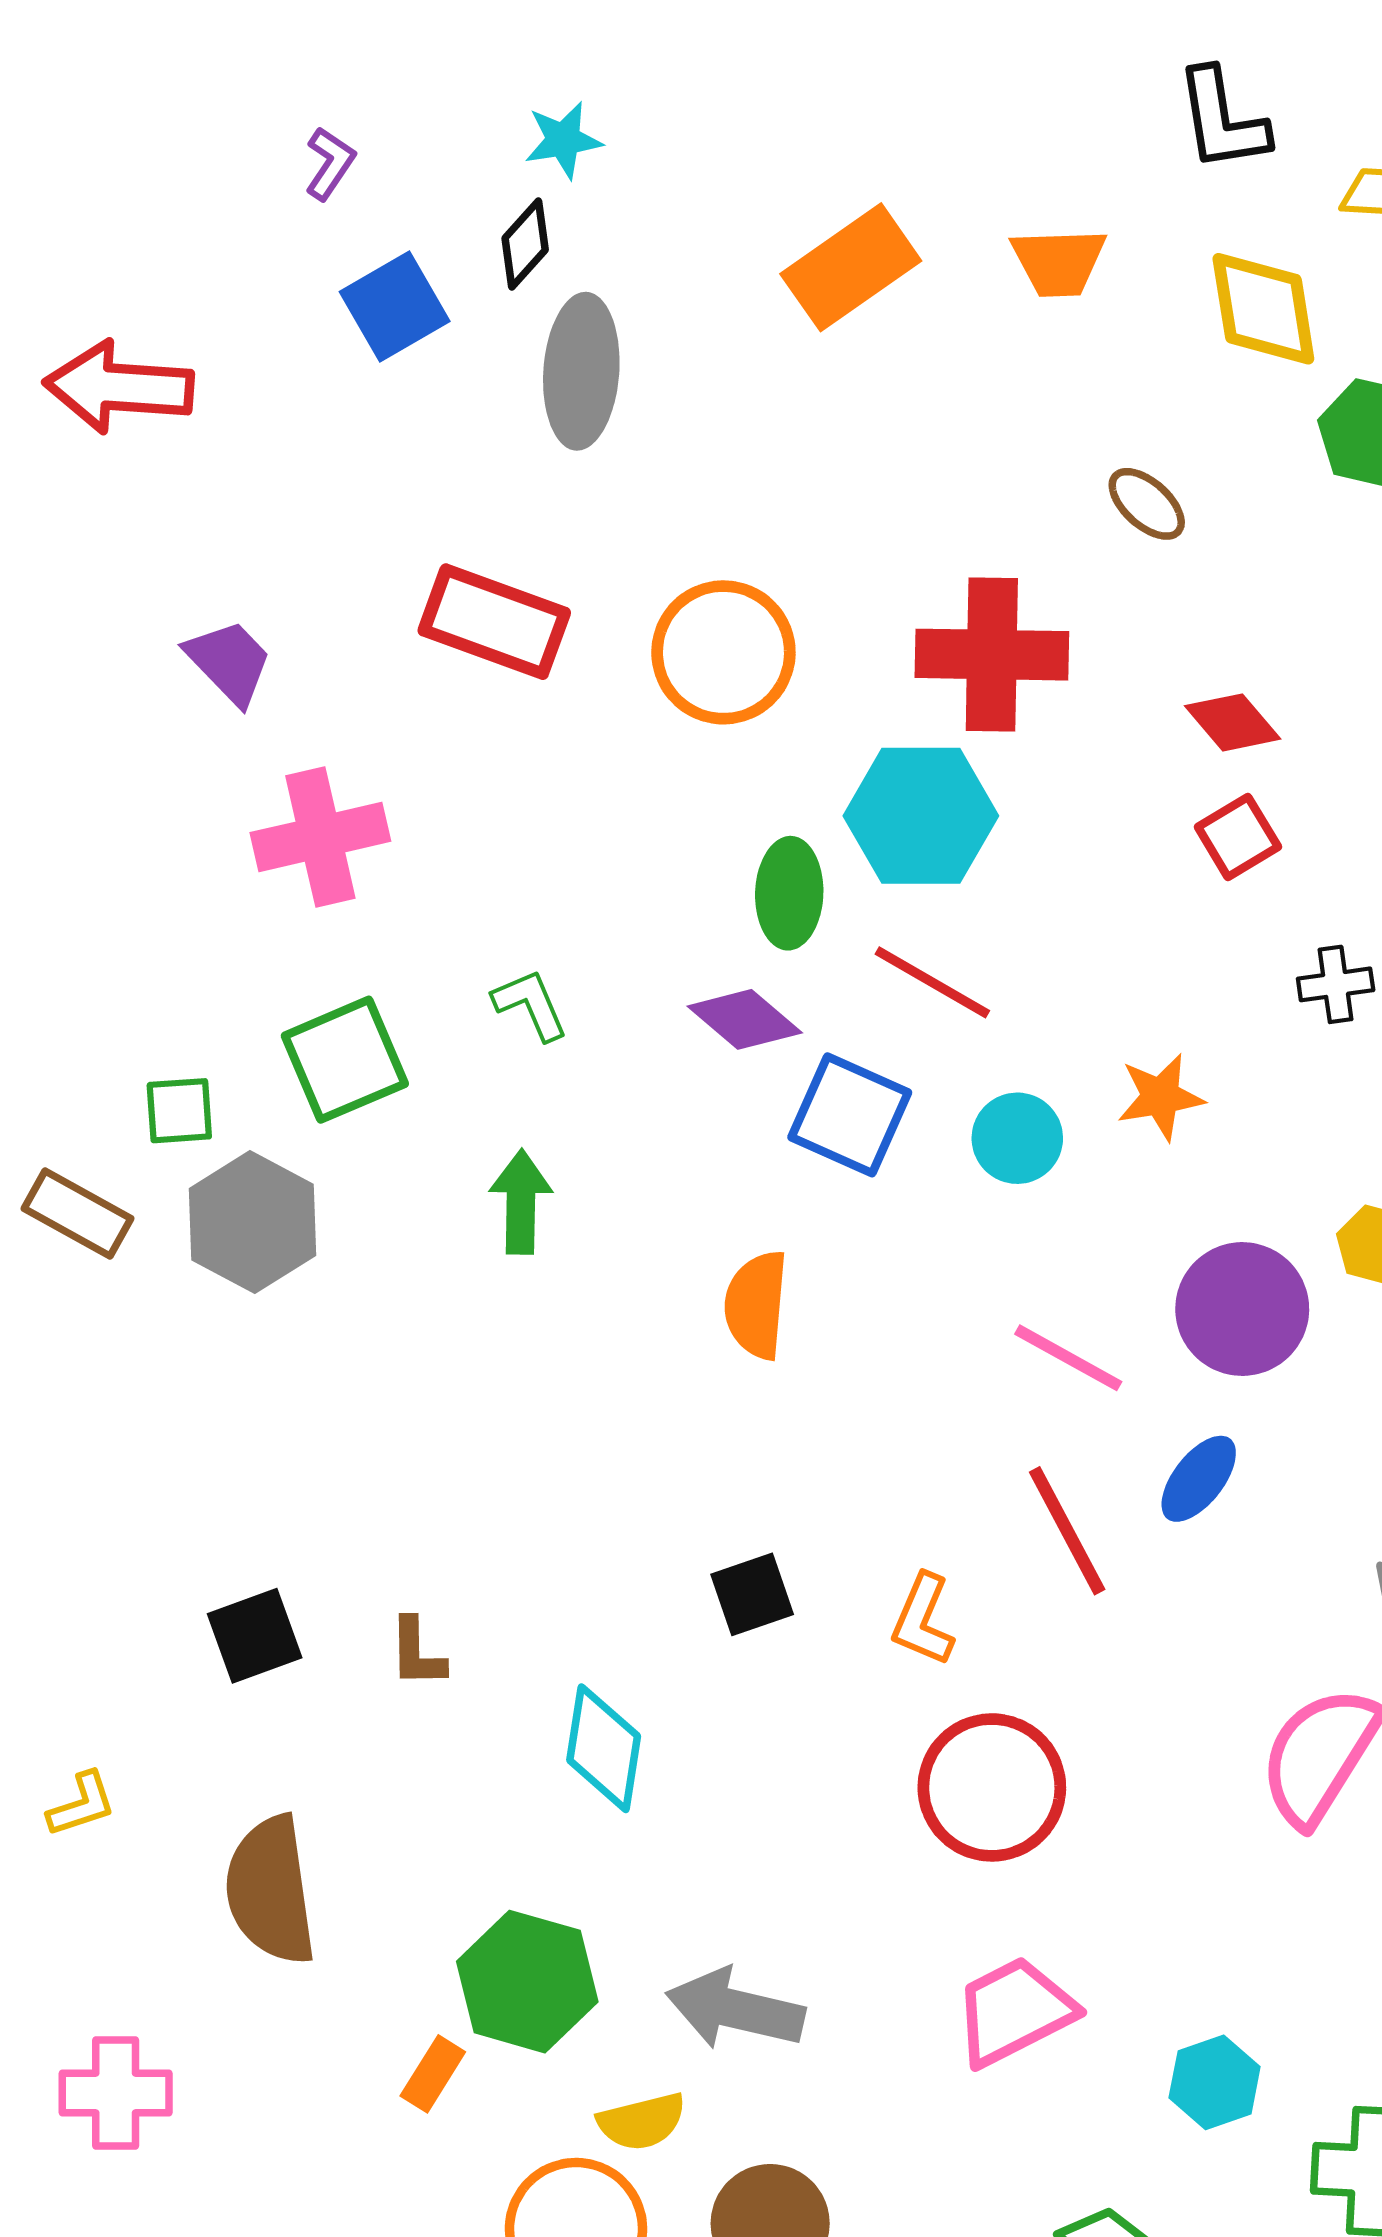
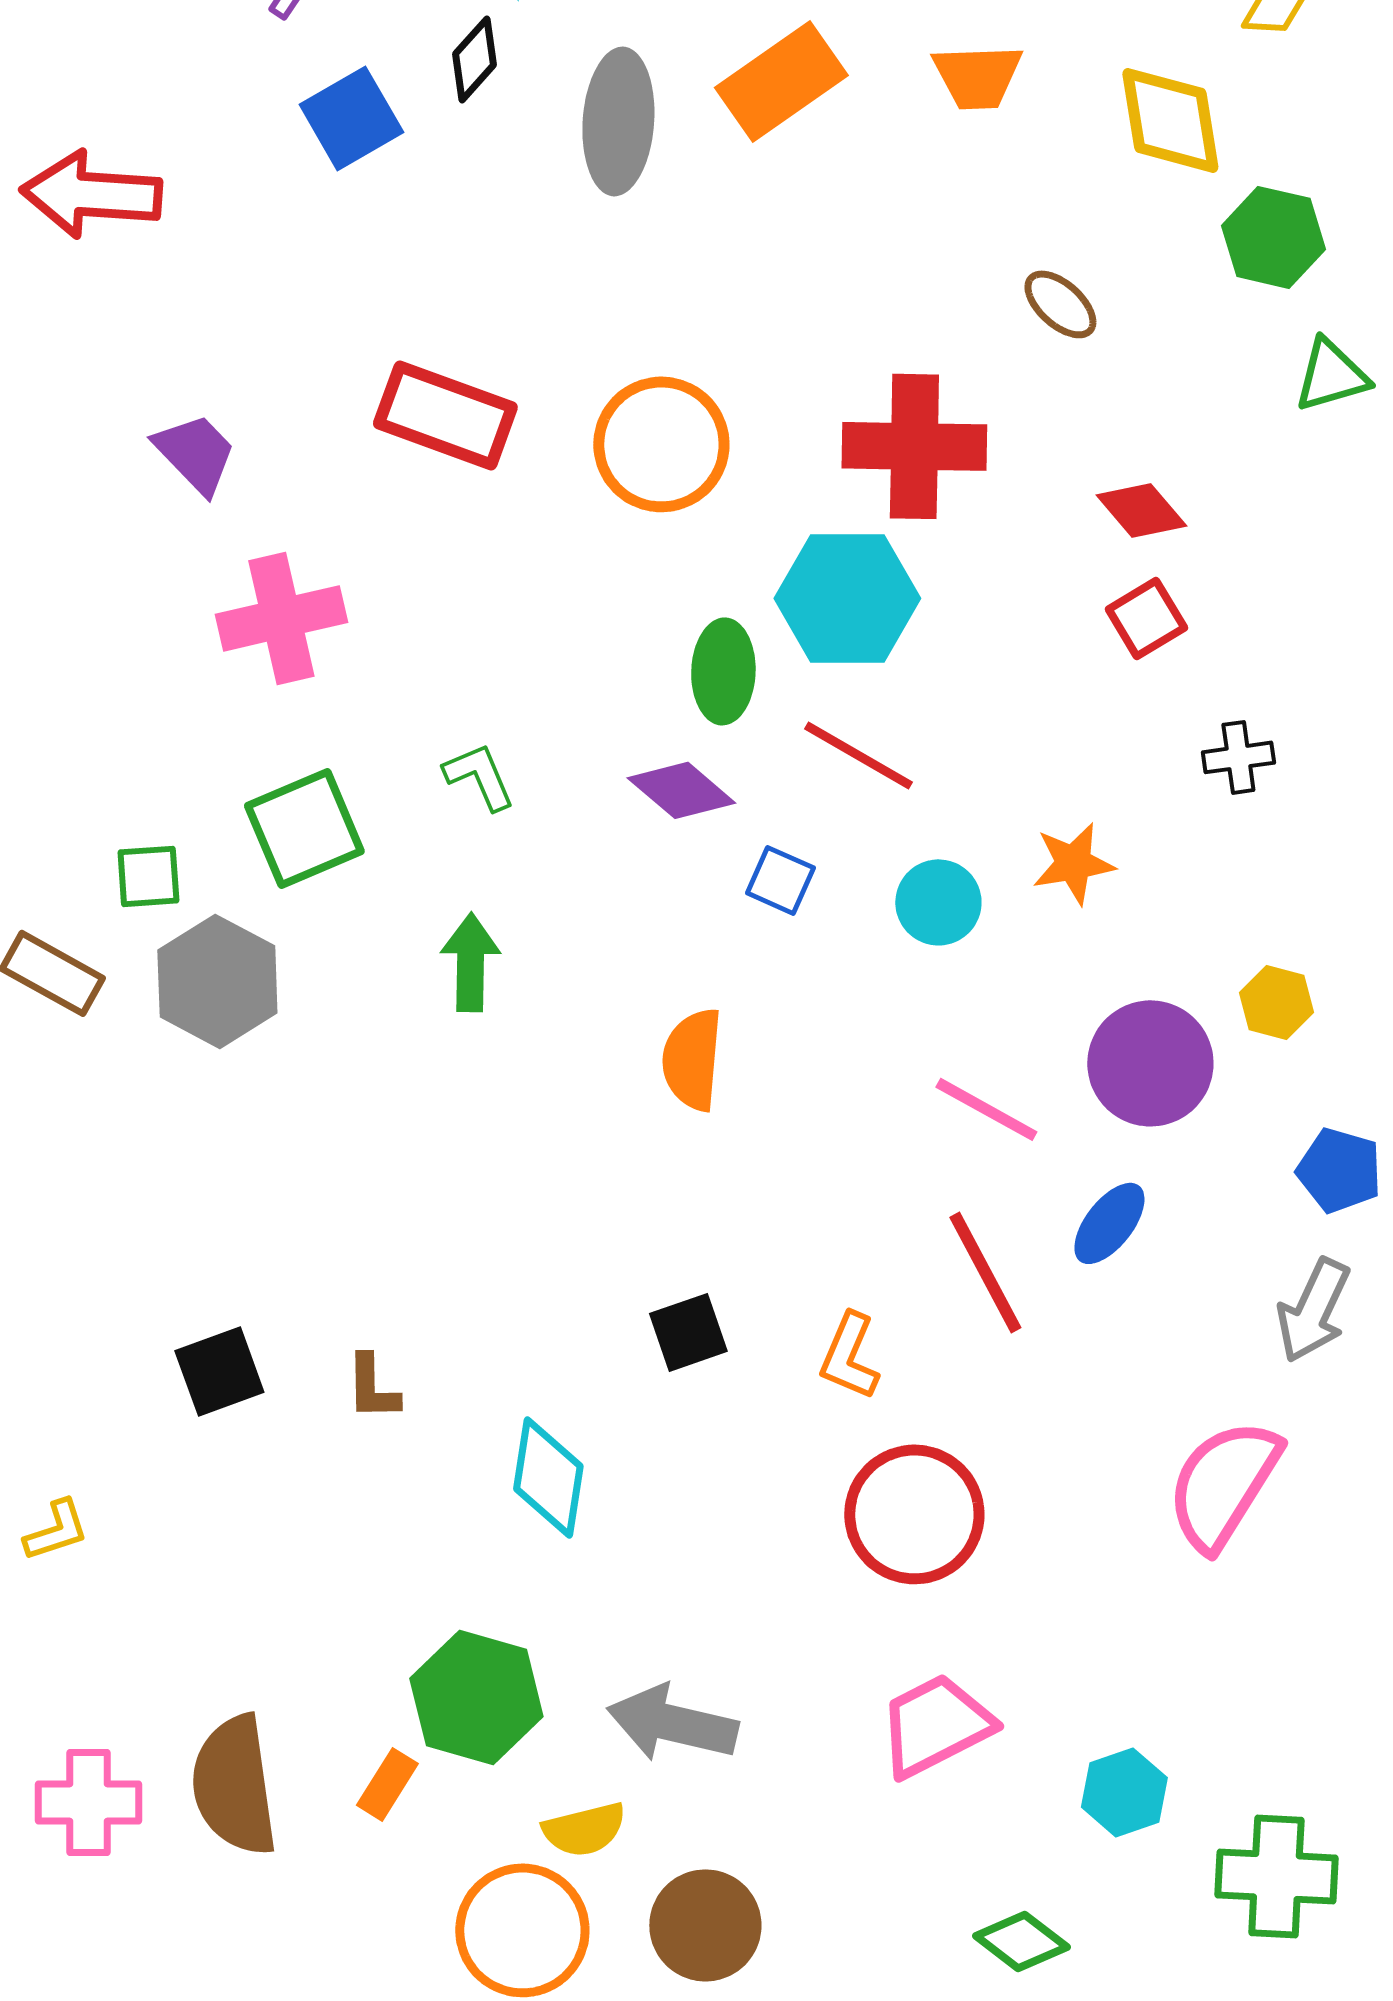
gray ellipse: (581, 371) -> (618, 121), moved
blue square: (850, 1115) -> (780, 880), size x0.6
brown semicircle: (270, 1890) -> (234, 1785), moved

